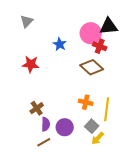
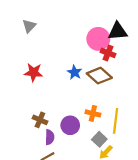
blue star: (60, 44) -> (75, 72), moved
brown cross: (37, 108) -> (40, 120), turned -32
purple circle: (65, 127) -> (70, 125), moved

